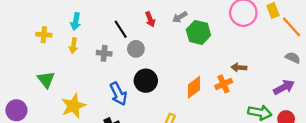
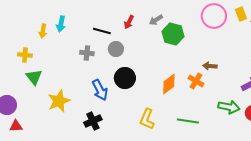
red arrow: (150, 19) -> (129, 22), turned 48
black line: (121, 29) -> (102, 31), turned -42
yellow cross: (44, 35) -> (25, 55), moved
yellow arrow: (73, 46) -> (43, 31), moved
orange cross: (224, 84) -> (196, 81), turned -35

